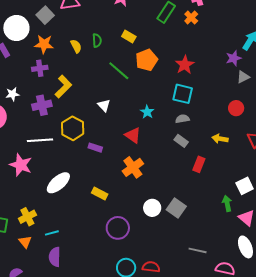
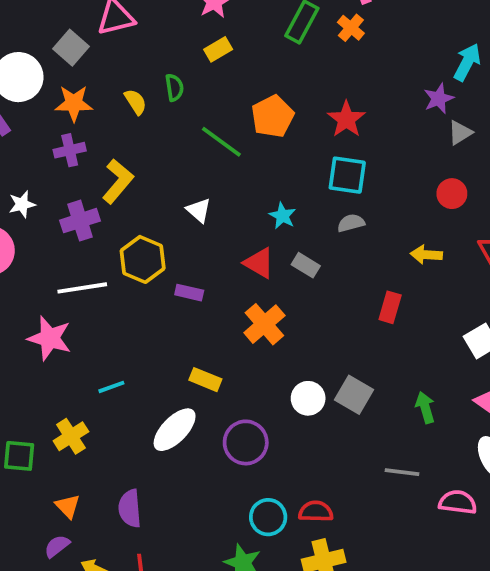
yellow rectangle: (129, 36) -> (218, 49), moved, turned -56
gray rectangle: (181, 141) -> (306, 265), moved
white ellipse: (58, 183) -> (175, 430), moved
green arrow: (227, 203) -> (425, 408), moved
cyan line: (52, 233) -> (111, 387), moved
orange triangle: (25, 242) -> (68, 506), moved

